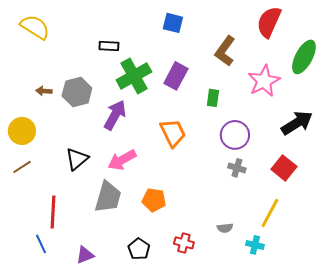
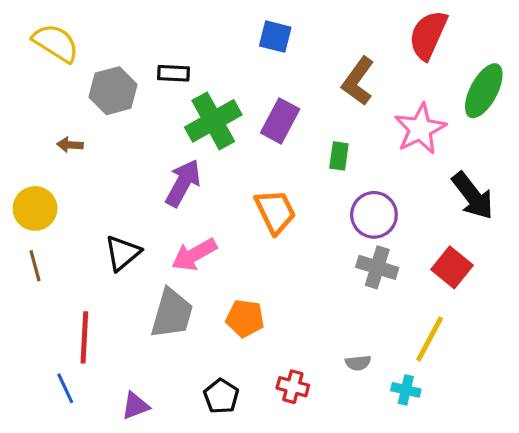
gray hexagon: (77, 92) -> (113, 91), moved
black arrow: (297, 123) -> (473, 196), turned 84
brown line: (22, 167) -> (35, 266), turned -72
gray cross: (237, 168) -> (377, 267), size x1.4

